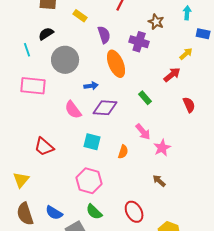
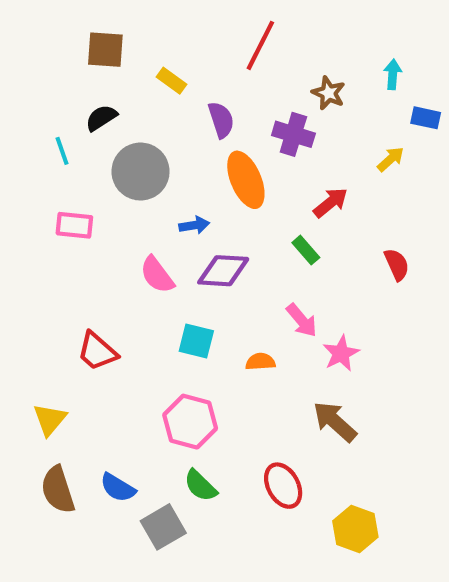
red arrow: (172, 75) -> (331, 203), moved
pink rectangle: (33, 86) -> (74, 225), size x0.7
orange semicircle: (123, 152) -> (260, 362), turned -112
brown arrow: (159, 181) -> (335, 422), size x1.6

